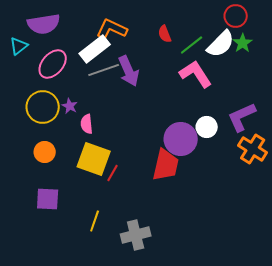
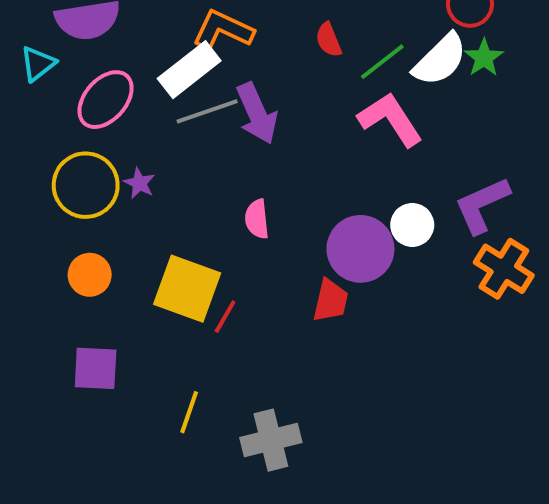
pink semicircle: (87, 124) -> (257, 219), moved
red trapezoid: (166, 165) -> (331, 301), size x0.7

